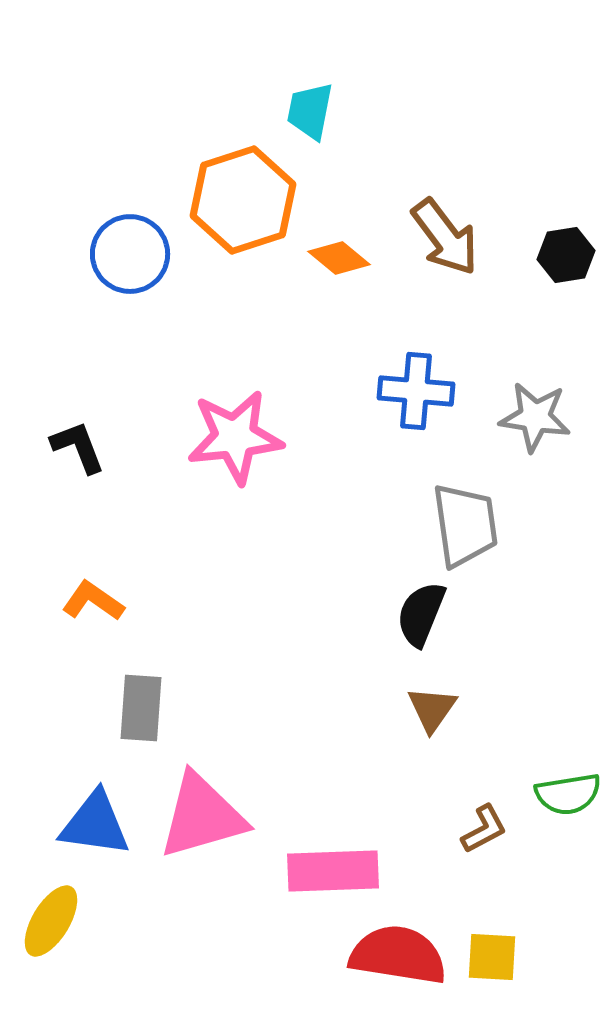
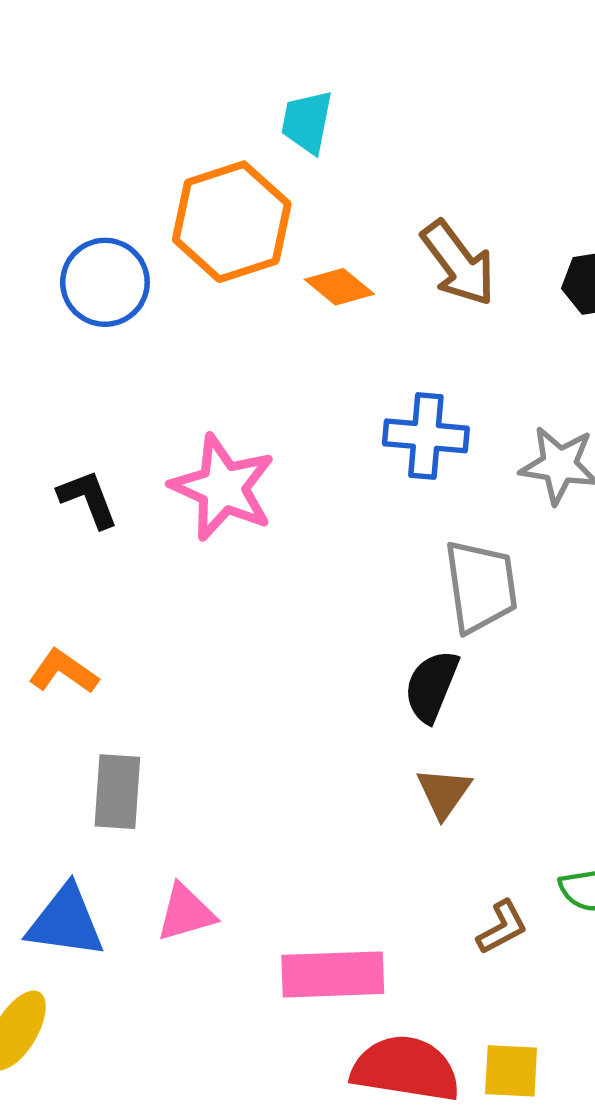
pink star: (235, 437) -> (223, 488), turned 30
black L-shape: (78, 447) -> (88, 499), moved
pink triangle: (202, 816) -> (186, 913), size x0.6

